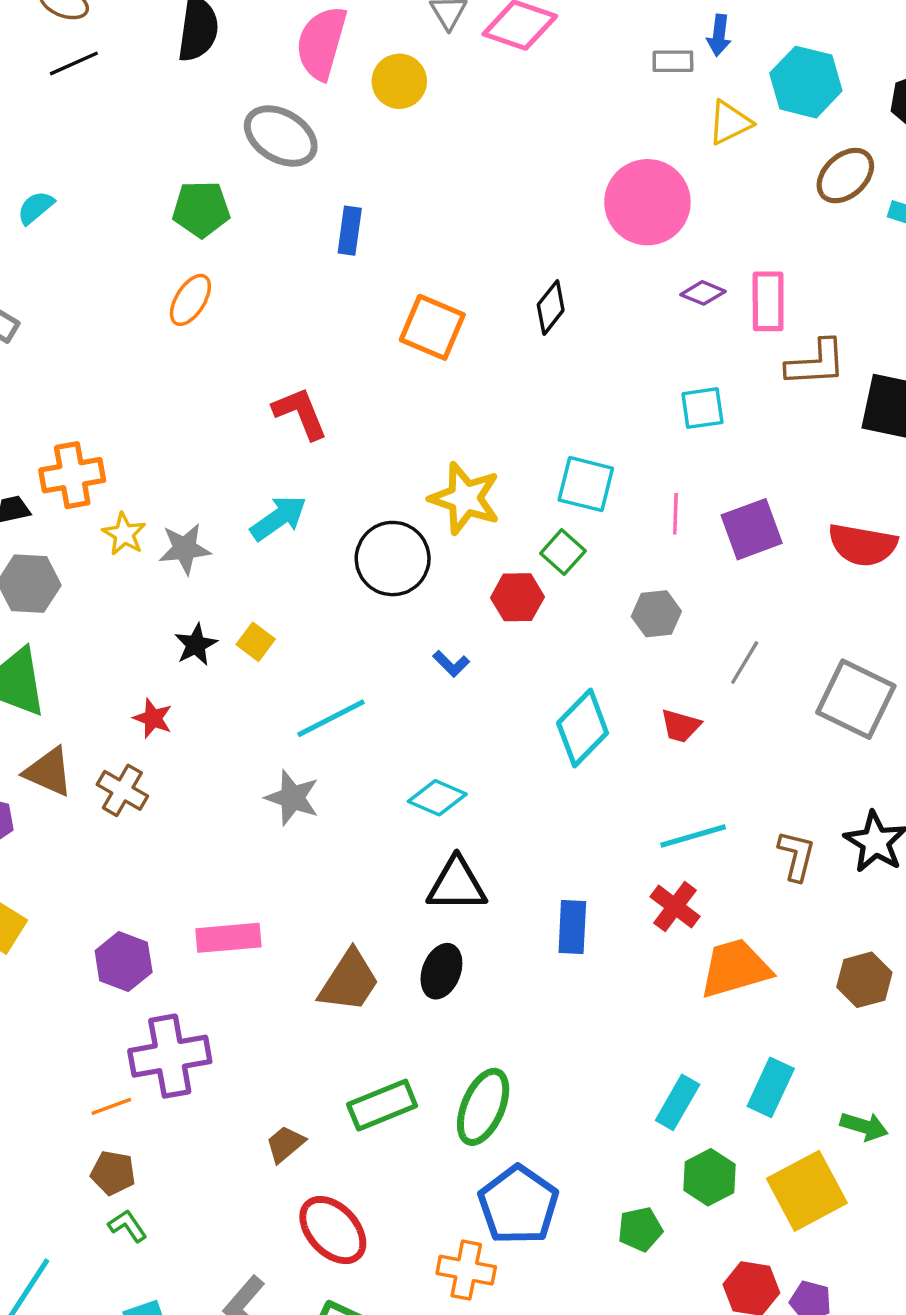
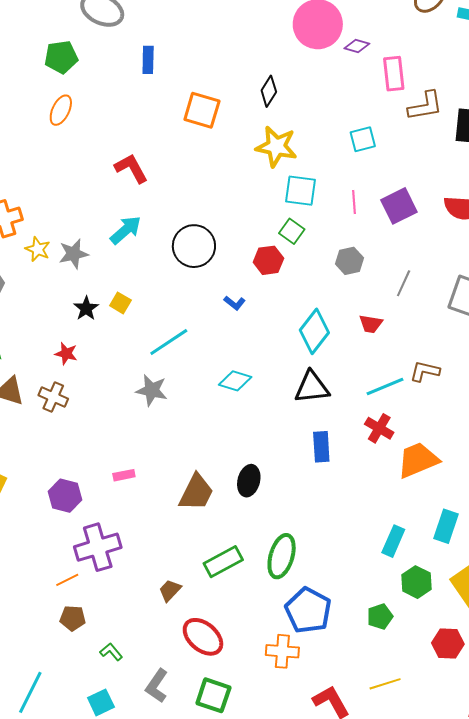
purple diamond: (703, 293) -> (357, 46), moved
yellow star: (465, 498) -> (276, 147), moved
brown L-shape: (796, 856) -> (425, 371), moved, turned -84
black triangle: (457, 885) -> (312, 387), moved
pink rectangle: (228, 938) -> (124, 475), size x0.6
green L-shape: (128, 1226) -> (111, 652), moved

